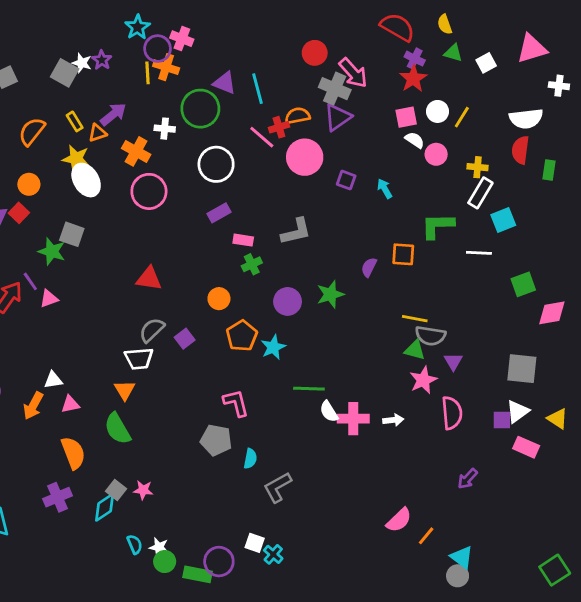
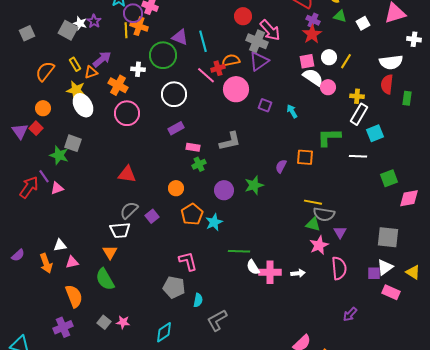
white semicircle: (415, 140) -> (313, 77), size x1.5
orange arrow: (33, 406) -> (46, 263), turned -48
cyan diamond: (105, 507) -> (164, 332), moved

